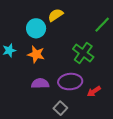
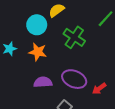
green cross: (83, 53) -> (74, 37), moved
purple ellipse: (70, 82) -> (74, 79), turned 30

